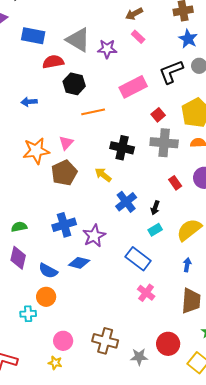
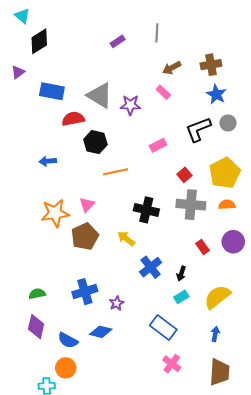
brown arrow: (134, 14) -> (172, 68), moved
pink rectangle: (133, 87) -> (158, 145), size x0.6
purple star: (94, 236) -> (117, 303), size x0.6

